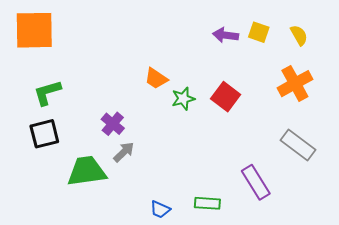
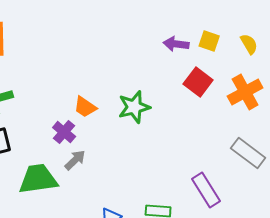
orange trapezoid: (156, 78) -> (85, 107), moved
red square: (226, 97) -> (198, 82), moved
green star: (183, 99) -> (134, 107), size x1.4

